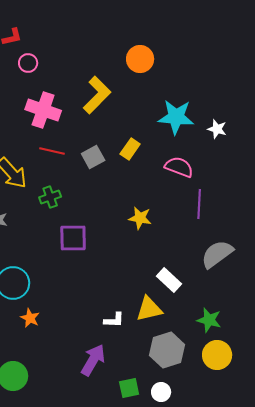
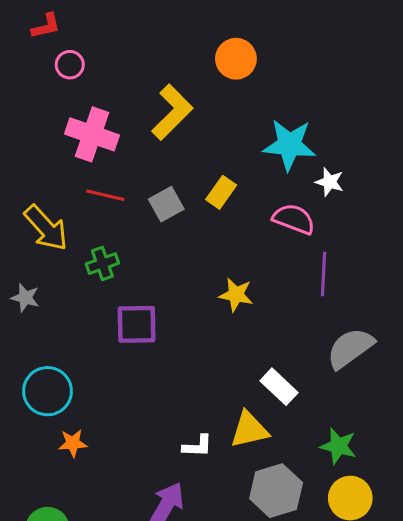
white star: (217, 129) -> (329, 182), moved
orange star: (30, 318) -> (73, 443), turned -30

